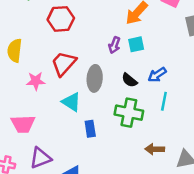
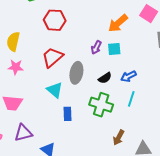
black semicircle: (129, 80) -> (105, 78), turned -80
pink star: (36, 81) -> (16, 67), moved
brown arrow: (155, 149) -> (119, 138), turned -70

